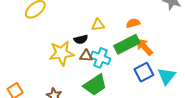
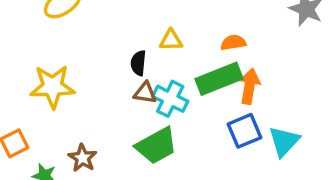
black semicircle: (81, 39) -> (138, 63), turned 104
orange arrow: (144, 47) -> (249, 86), turned 48
yellow star: (61, 53) -> (53, 87), moved

